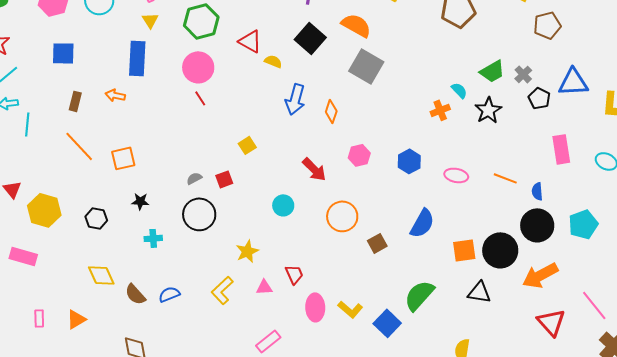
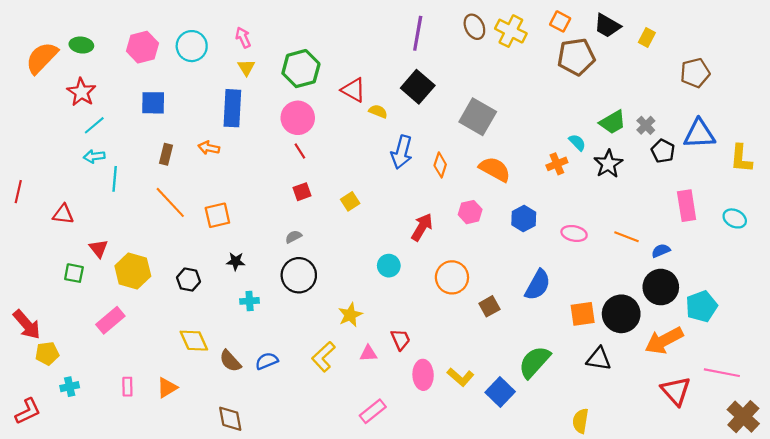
orange semicircle: (356, 25) -> (495, 169), moved
brown pentagon: (547, 25) -> (695, 73), moved
red arrow: (314, 169) -> (422, 227), turned -104
red square: (224, 179) -> (302, 192), moved
blue semicircle: (537, 191) -> (661, 251), turned 72
cyan pentagon: (583, 224) -> (702, 306), moved
pink rectangle: (23, 256) -> (110, 320), turned -56
pink line: (594, 305) -> (722, 373), turned -40

